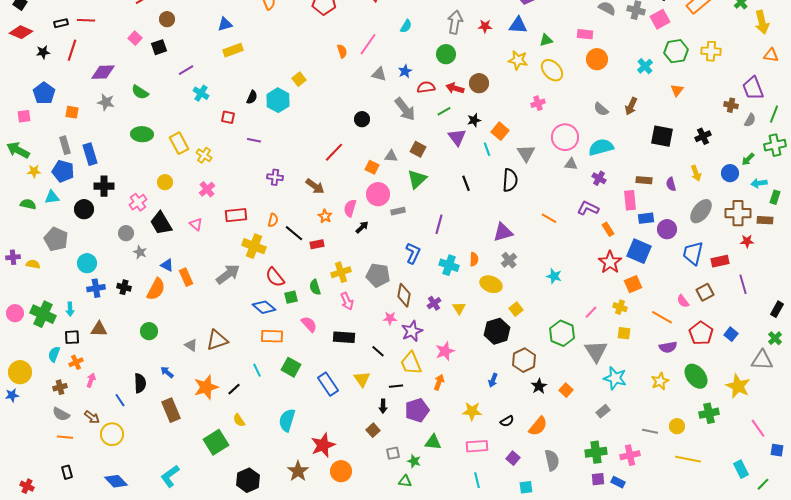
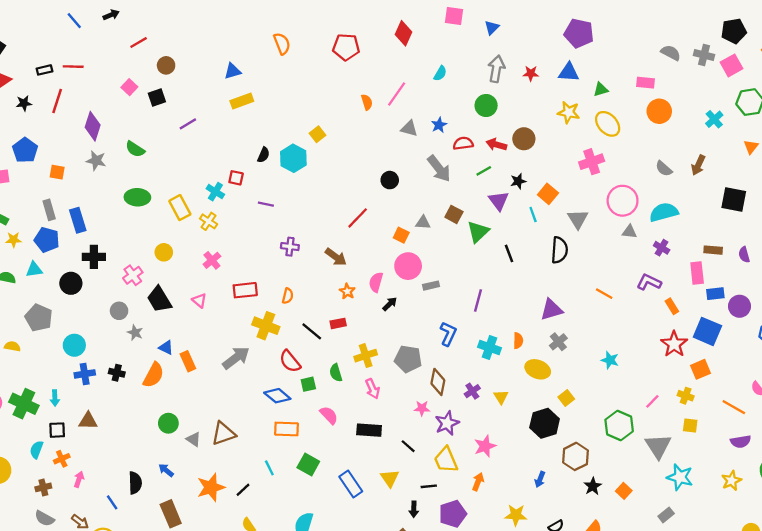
purple diamond: (103, 72) -> (93, 126), turned -70
cyan cross: (201, 93) -> (215, 192), moved
pink cross: (538, 103) -> (592, 162), size x1.5
green triangle: (417, 179) -> (478, 232), moved
black line: (294, 233) -> (312, 331), moved
green circle: (149, 331) -> (168, 423), moved

